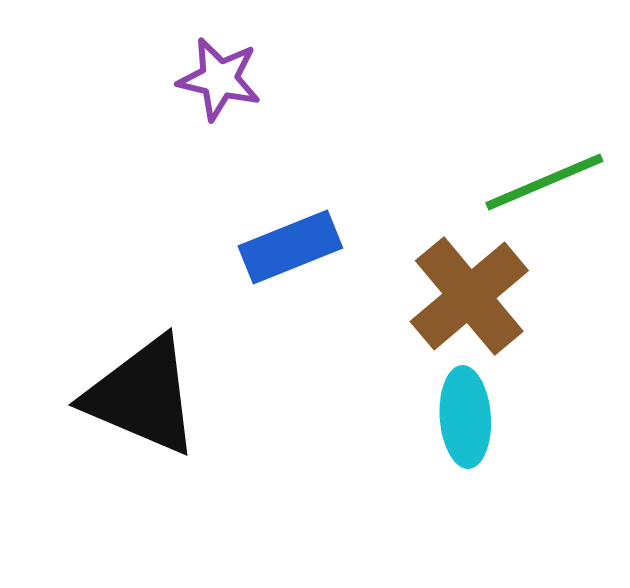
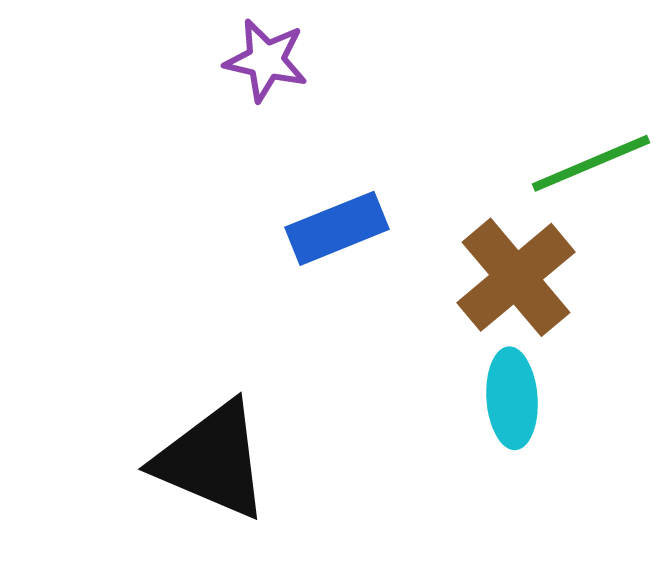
black triangle: (142, 396) -> (212, 460), moved

